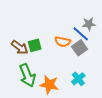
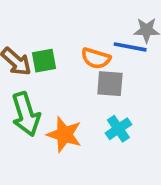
blue line: (81, 34) -> (130, 47), turned -36
gray square: (80, 48) -> (110, 84), moved, turned 35

